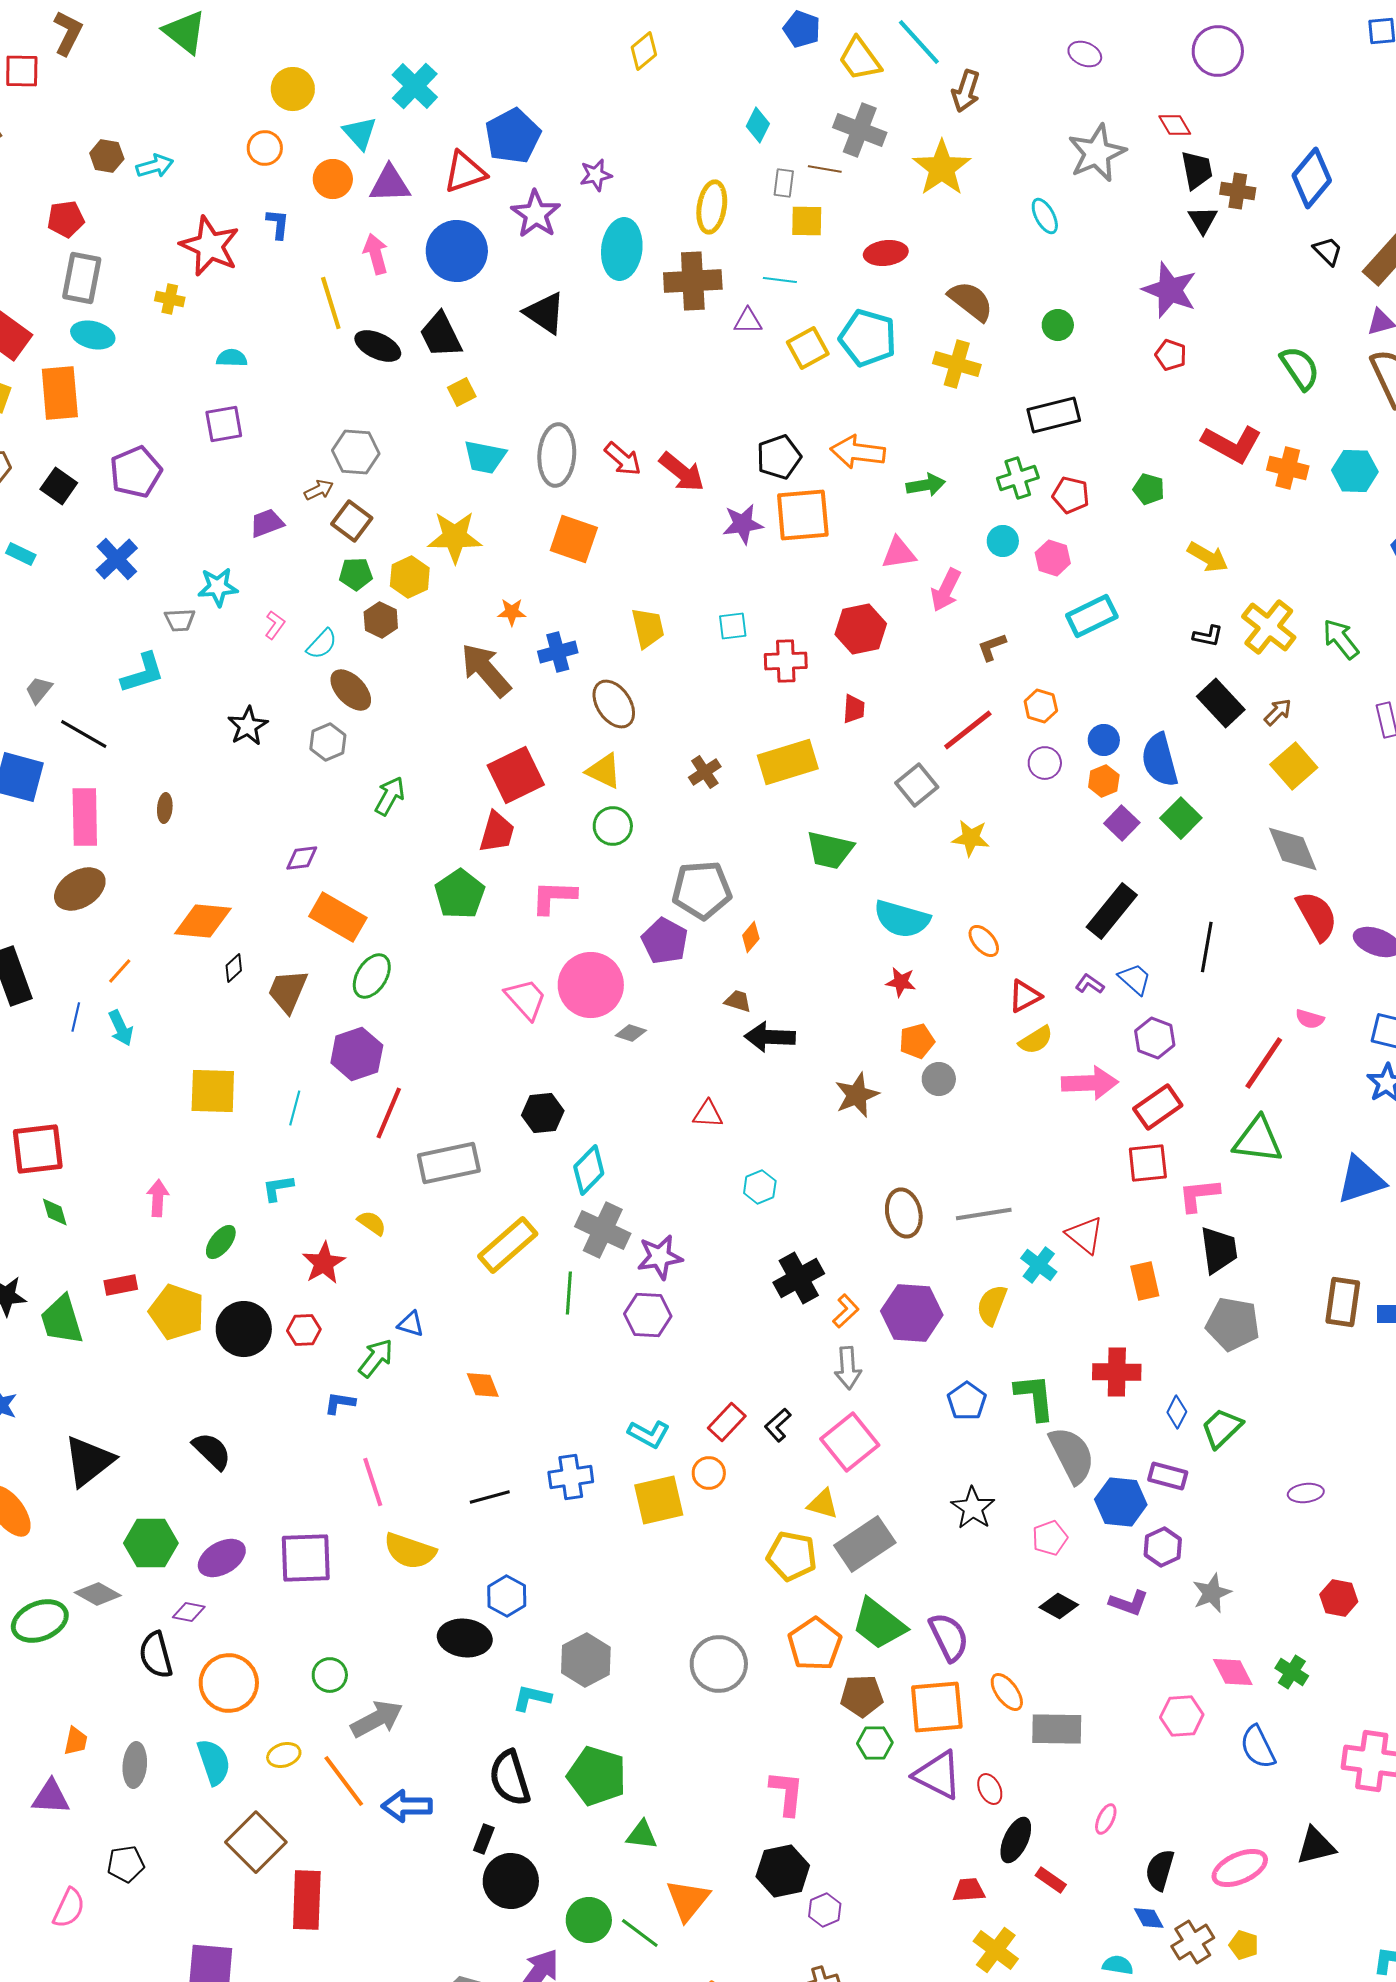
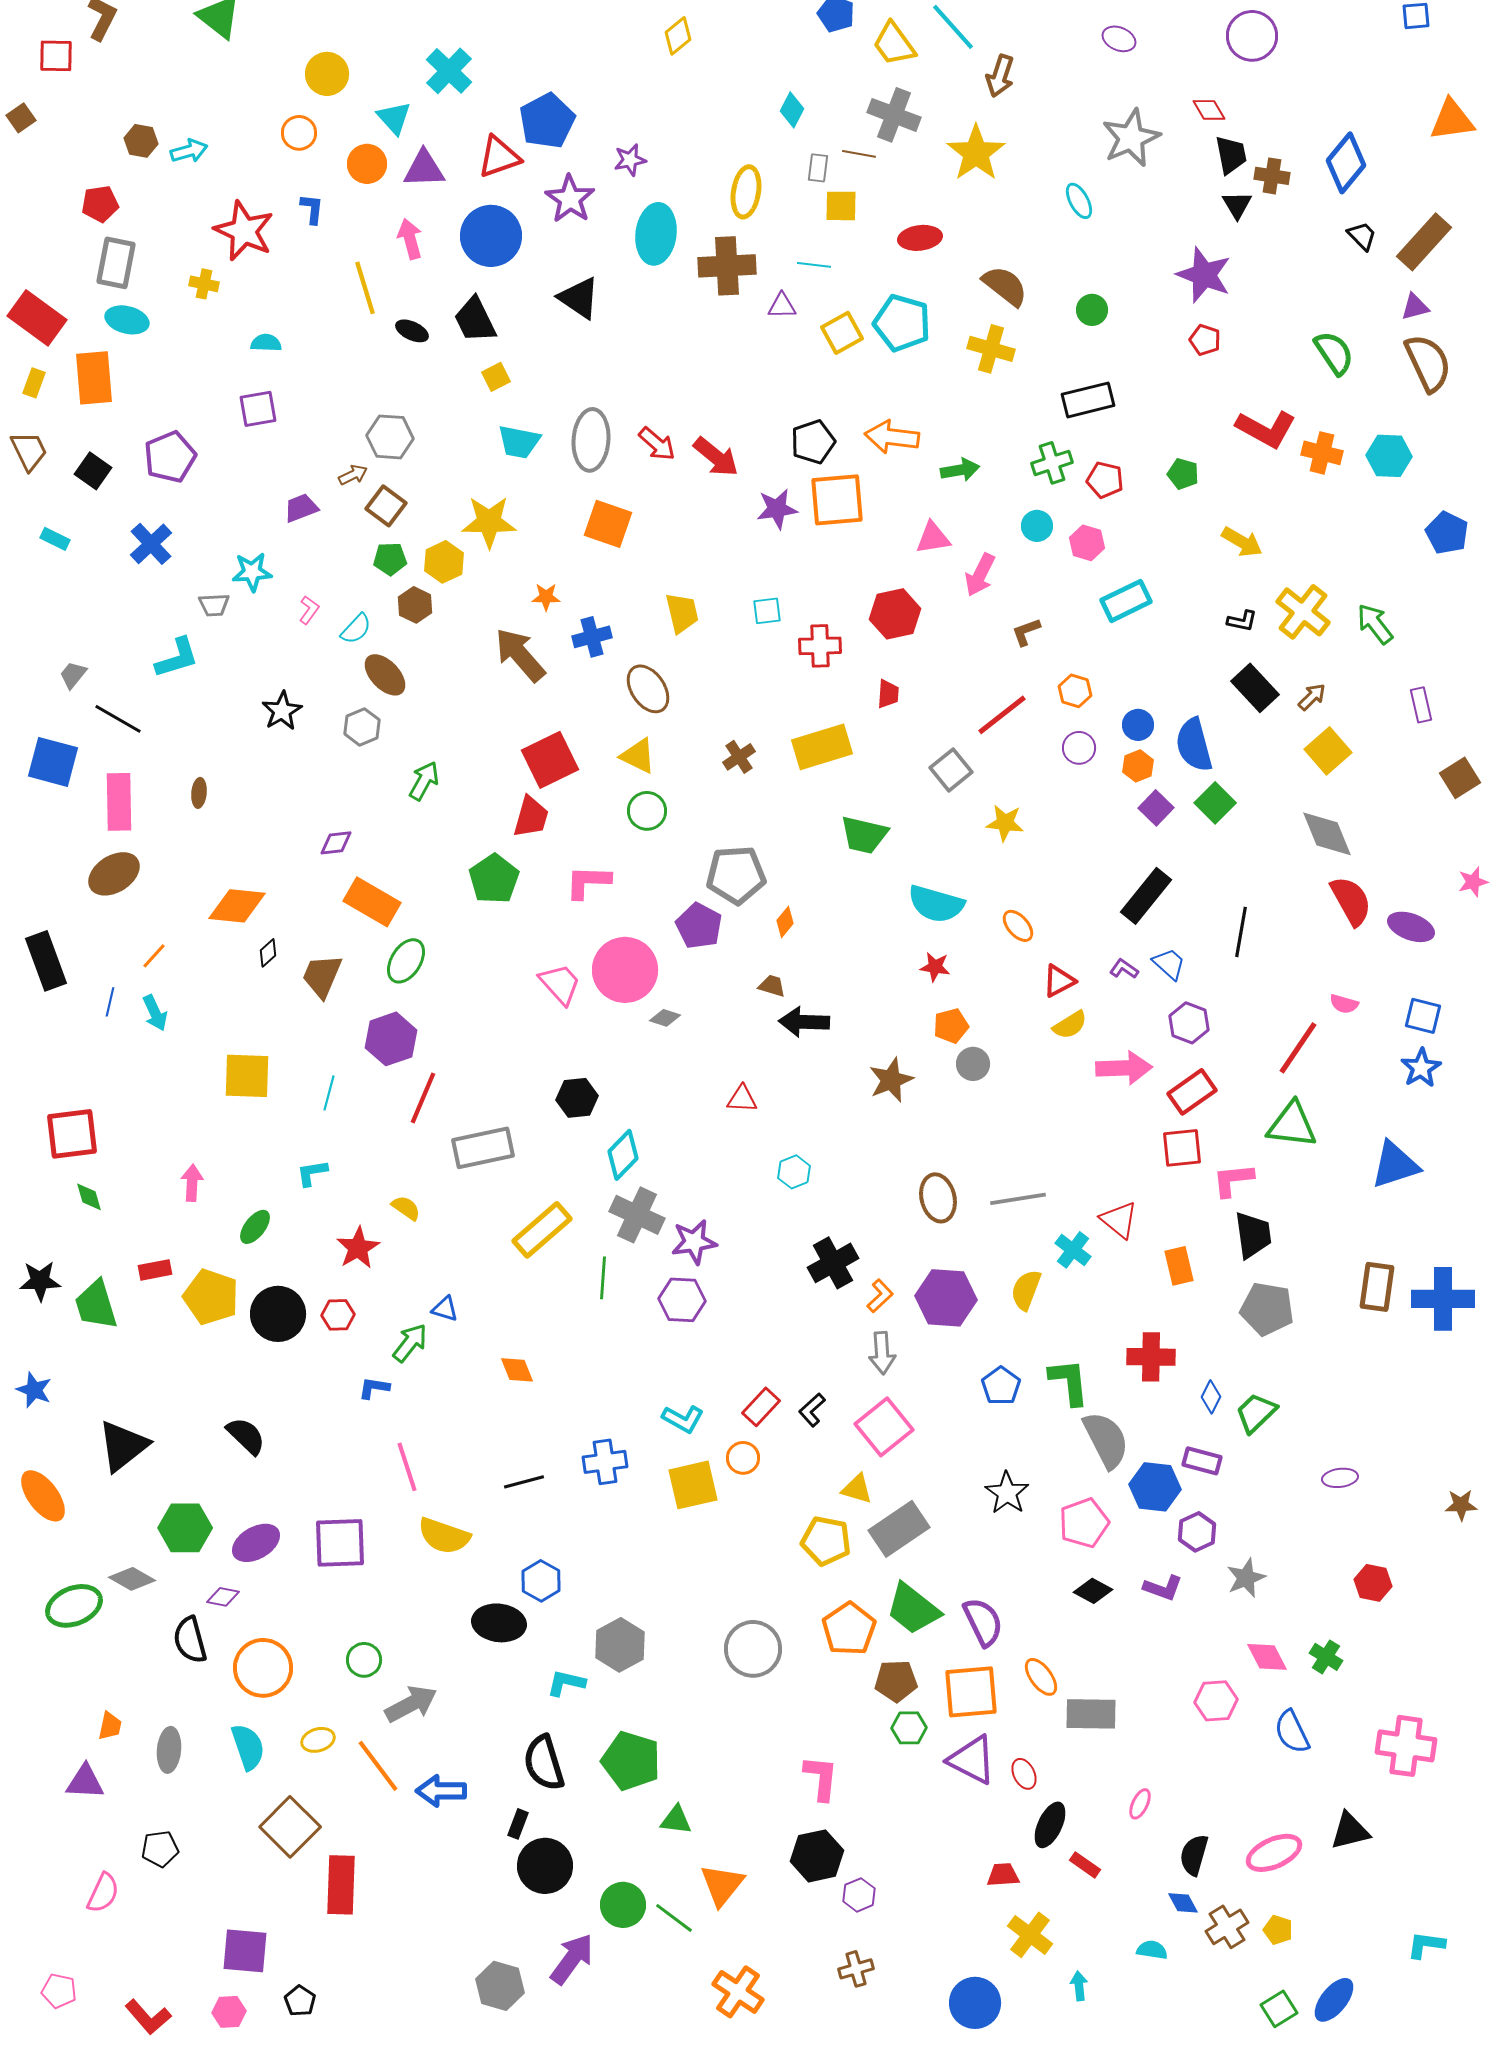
black ellipse: (378, 346) -> (412, 331), size x0.7
pink pentagon: (1050, 1538) -> (1084, 1523), size x1.4

